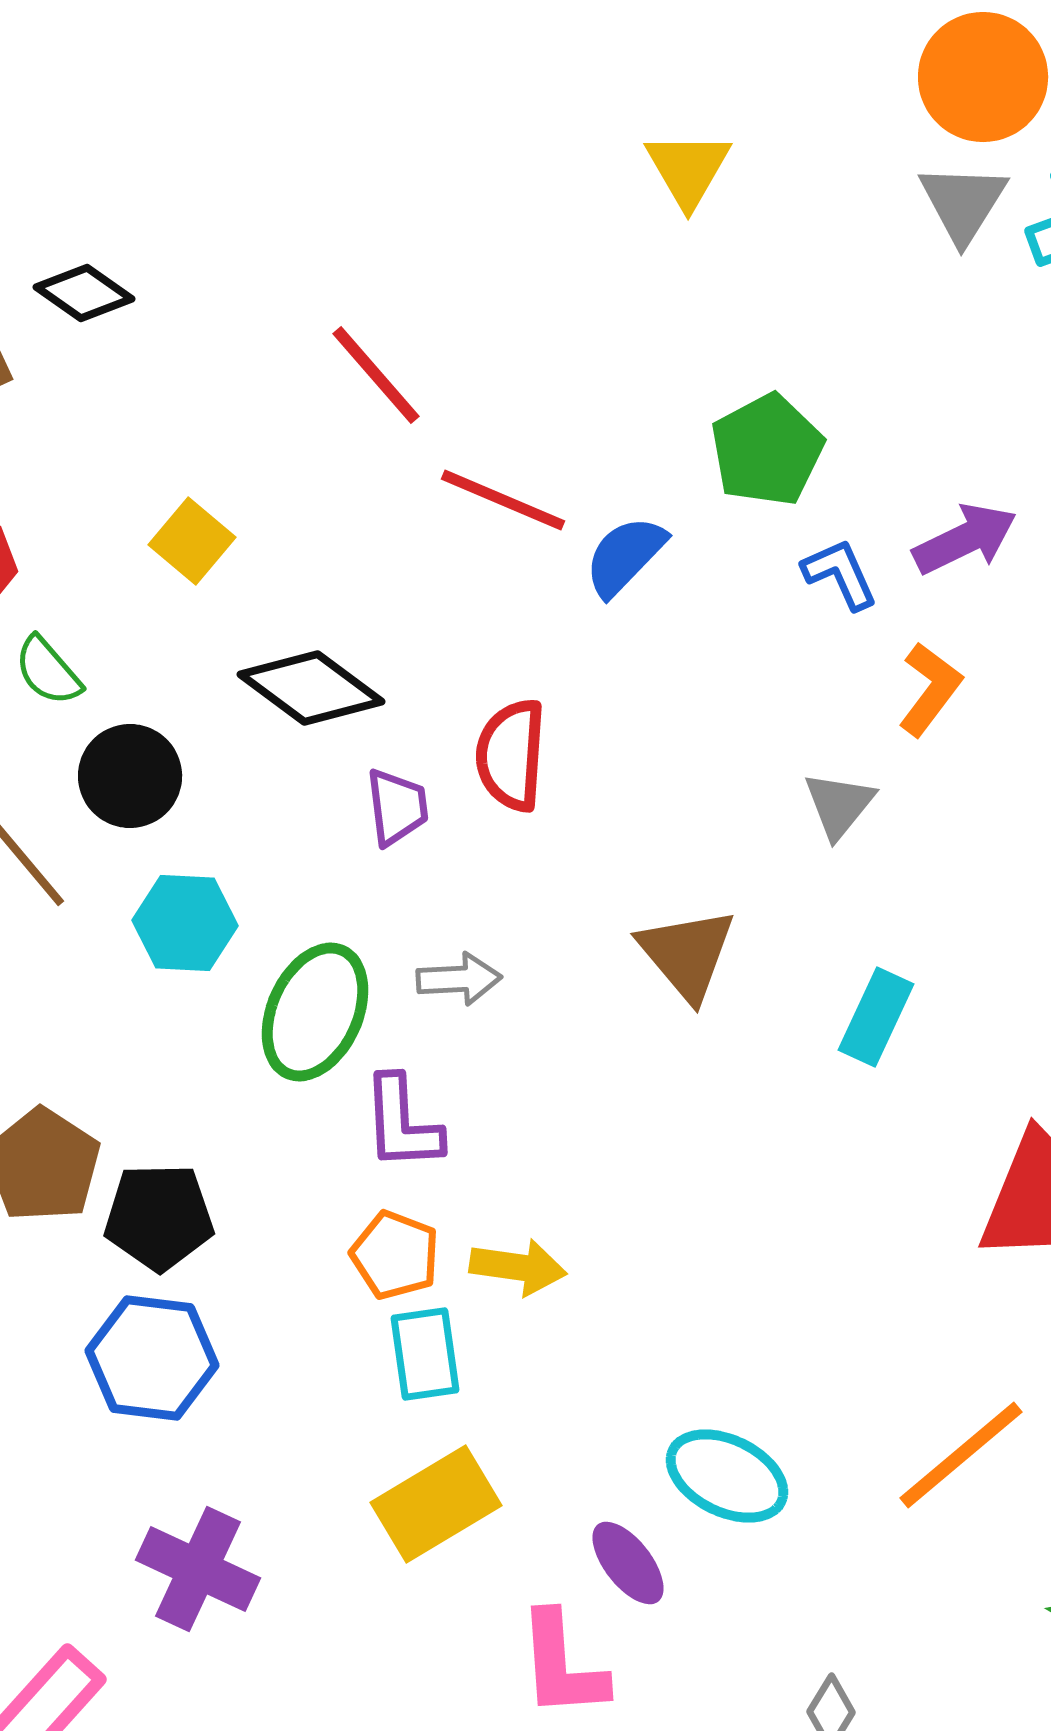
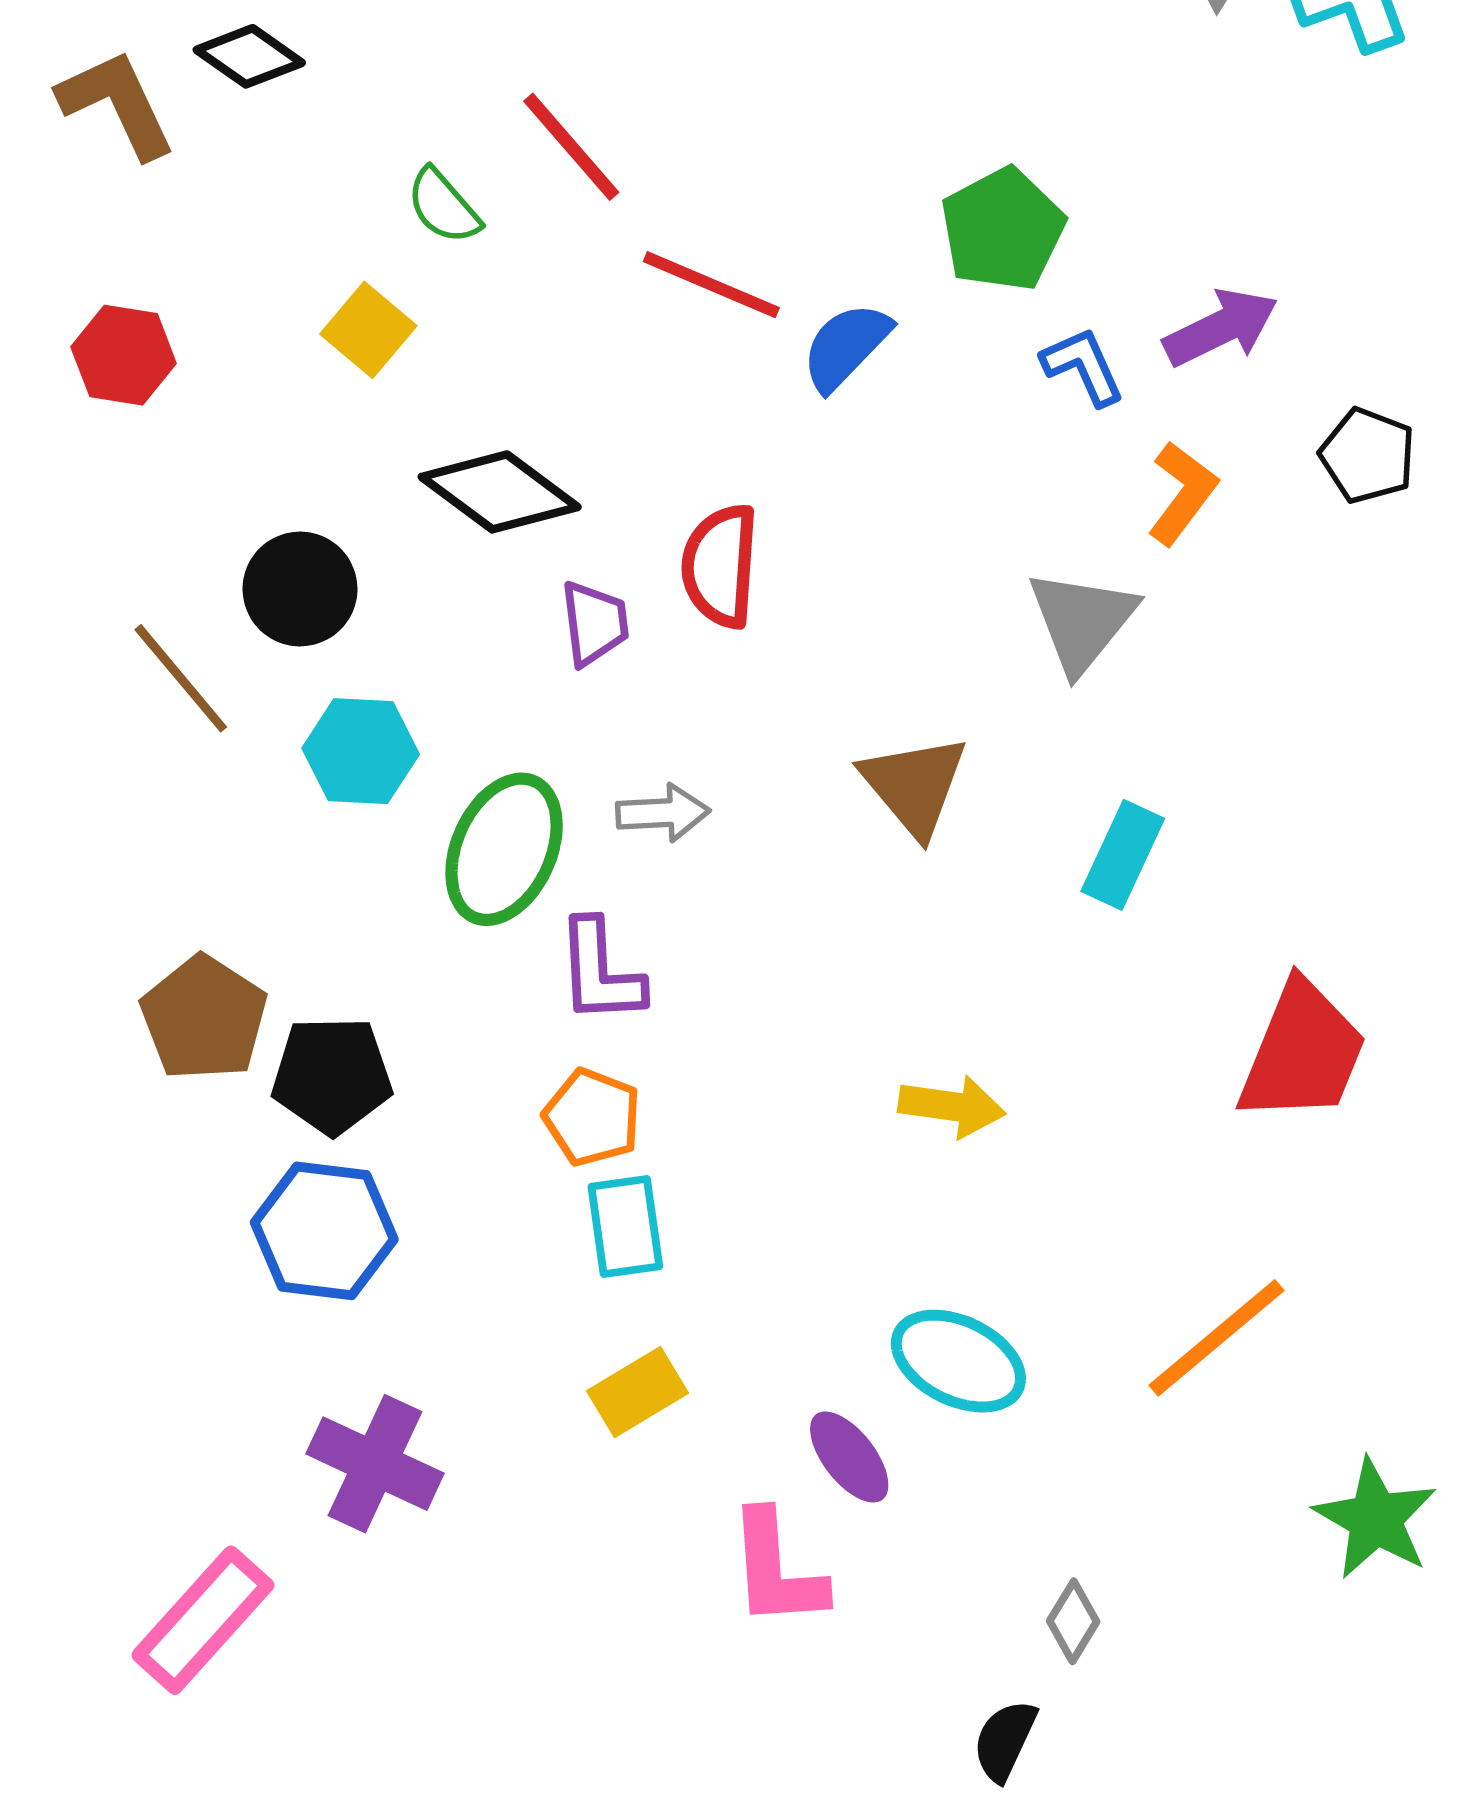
green semicircle: (48, 671) -> (443, 206), moved
gray triangle: (839, 805) -> (1082, 621), size x1.4
yellow arrow: (518, 1267) -> (952, 1106), moved
yellow rectangle: (436, 1504) -> (637, 1392), size x0.7

